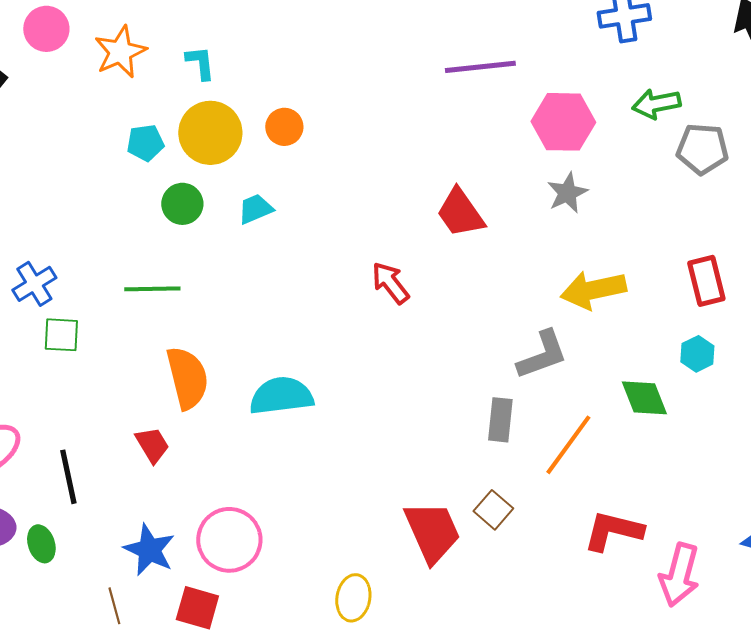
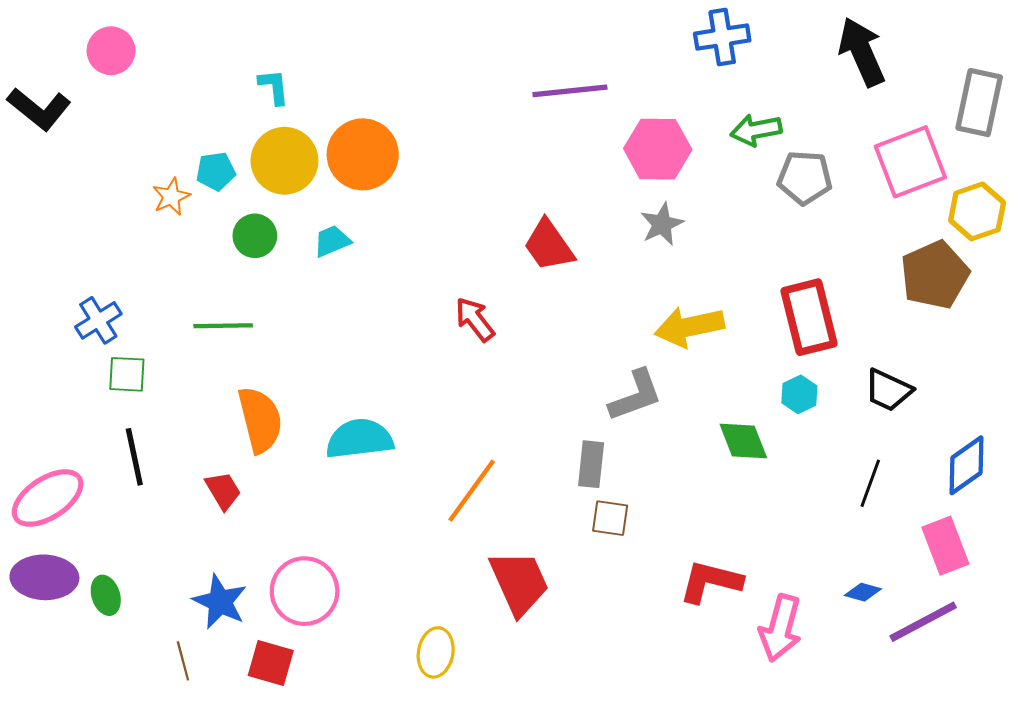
orange star: (120, 52) -> (171, 197), moved, size x0.7
orange circle: (284, 127) -> (363, 154), size x1.8
red rectangle: (706, 281) -> (809, 317), size x1.4
orange line: (568, 445) -> (472, 491), moved
black line: (68, 477) -> (134, 457), moved
brown square: (493, 510) -> (610, 518), moved, turned -33

